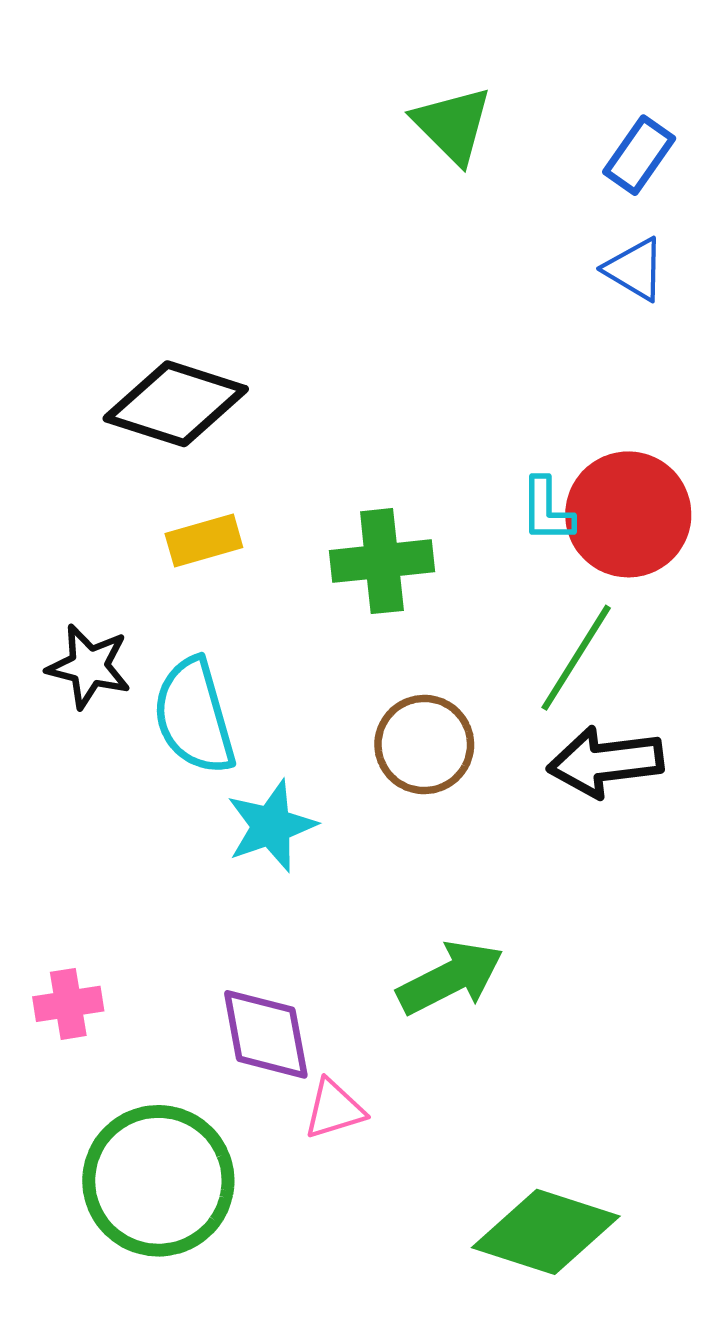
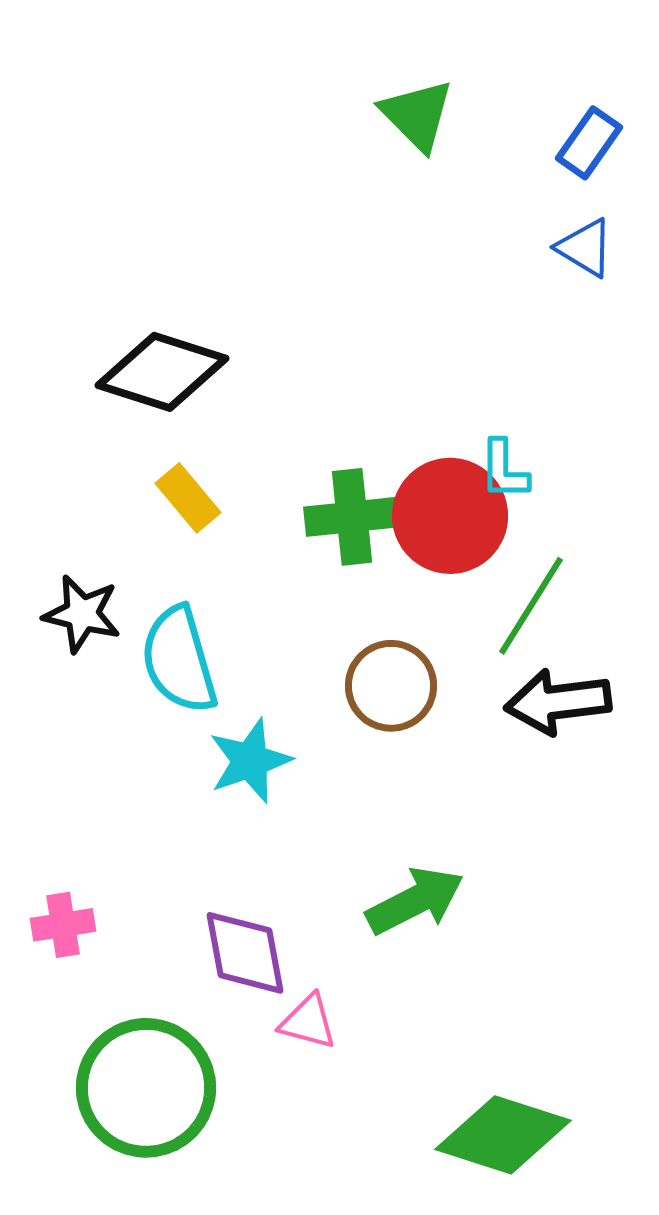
red circle: (628, 514) -> (450, 516), moved
yellow rectangle: (204, 540) -> (188, 498), turned 66
pink triangle: (334, 1109) -> (308, 1022), turned 32

